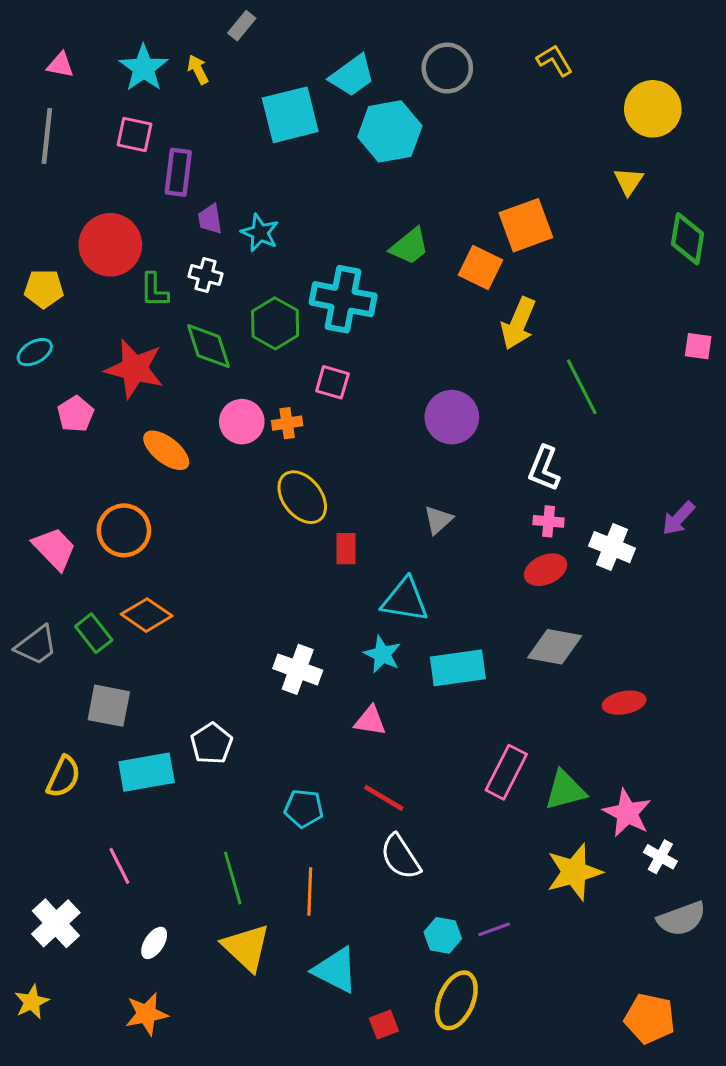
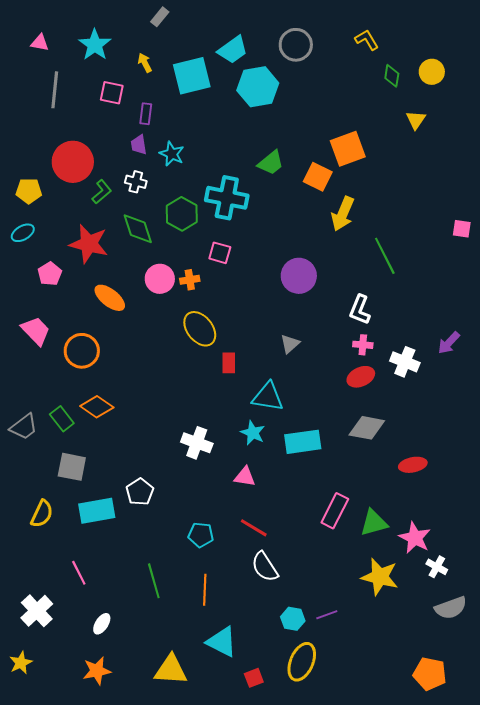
yellow arrow: (198, 70) -> (145, 63), moved
yellow circle: (653, 109) -> (432, 72), size x0.7
pink square: (134, 134) -> (112, 93), moved
gray line: (47, 136) -> (55, 90), moved
purple rectangle: (178, 172) -> (146, 114), moved, size x0.7
green diamond: (688, 239) -> (392, 76), moved, size x0.7
green L-shape: (154, 290) -> (102, 192), turned -130
pink trapezoid: (54, 549) -> (36, 331), moved
yellow star: (574, 872) -> (380, 577), turned 30
yellow triangle: (246, 947) -> (171, 670), moved, turned -39

